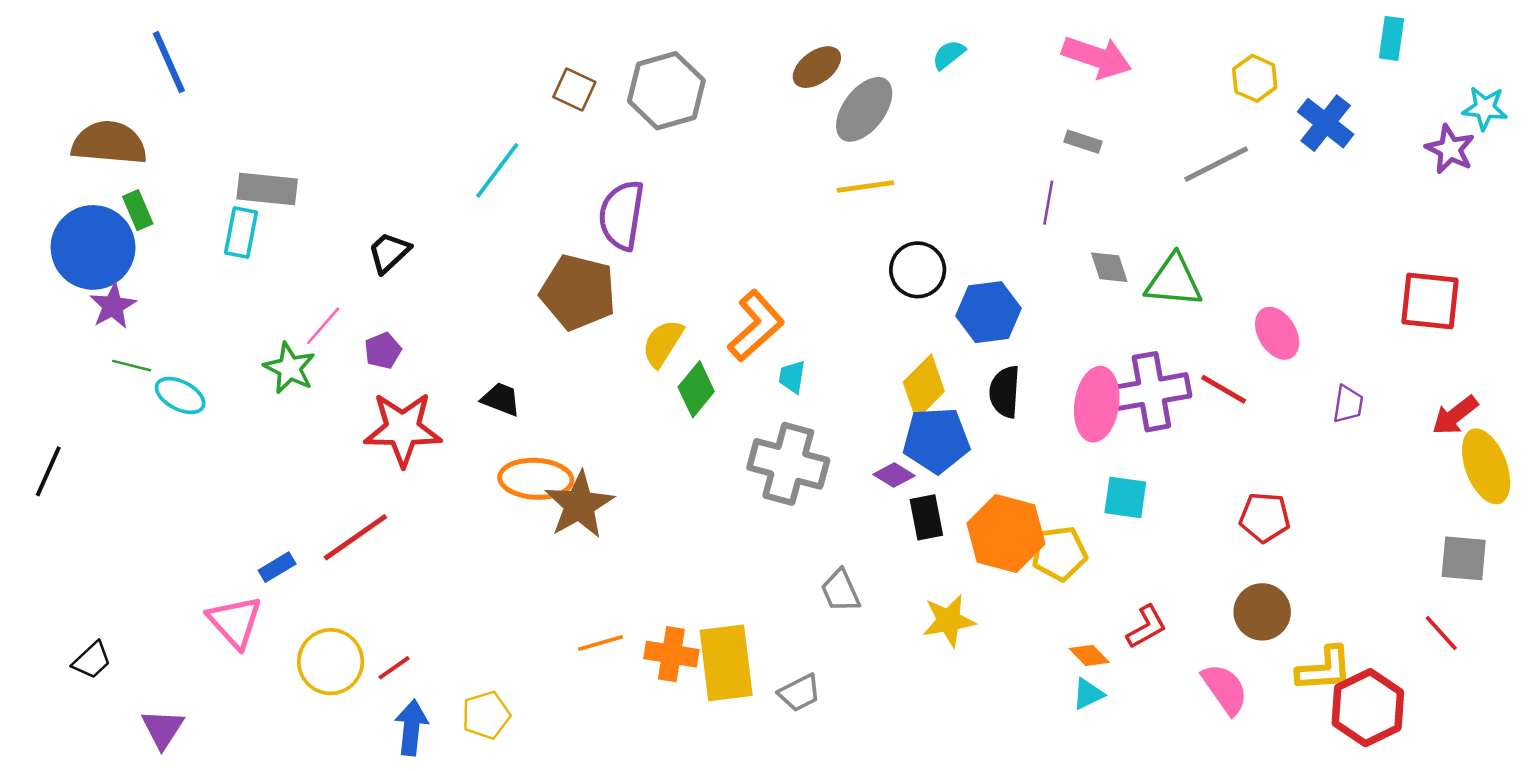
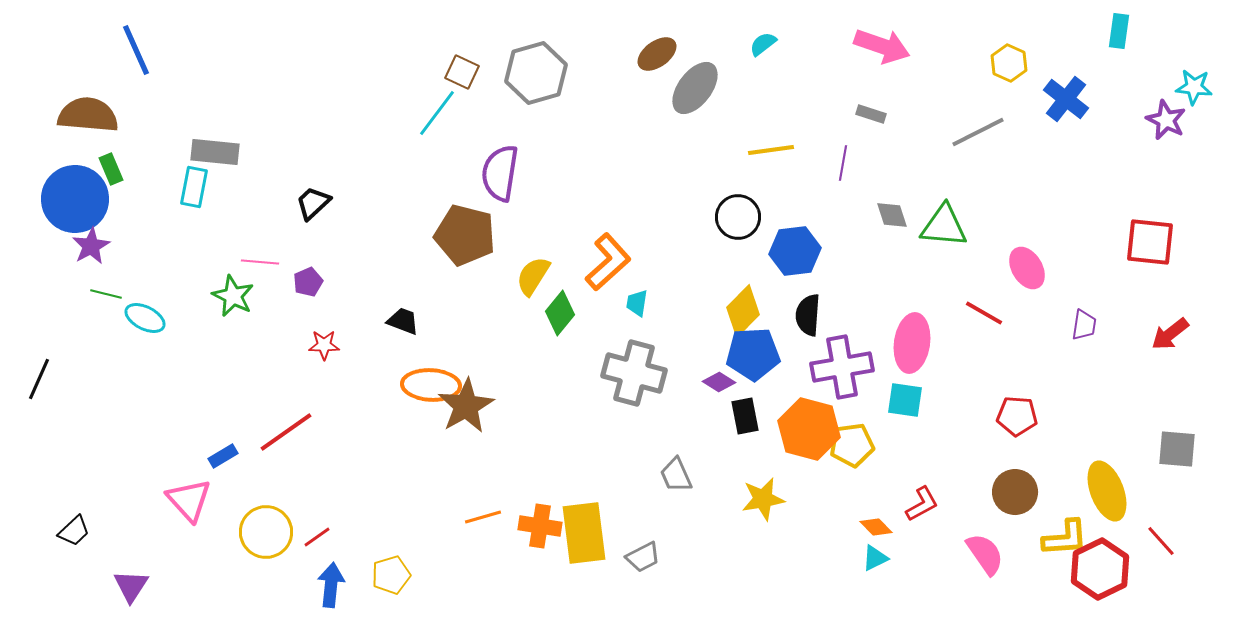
cyan line: (497, 170) -> (437, 113), moved
yellow line: (865, 186) -> (771, 150), moved
pink line: (323, 326) -> (260, 262), turned 54
purple cross: (1151, 392) -> (842, 367), moved
pink ellipse: (1097, 404) -> (912, 343), moved
red star: (403, 429) -> (324, 345), size x0.5
yellow ellipse: (1486, 466) -> (1107, 491), moved
red line: (1441, 633) -> (1161, 541), moved

